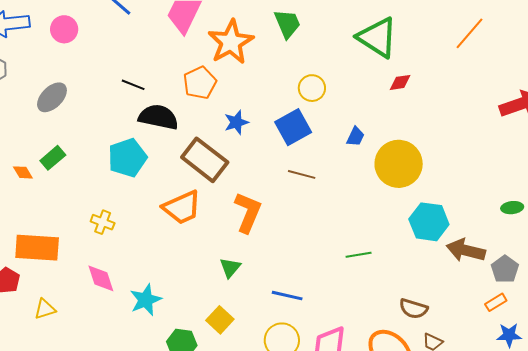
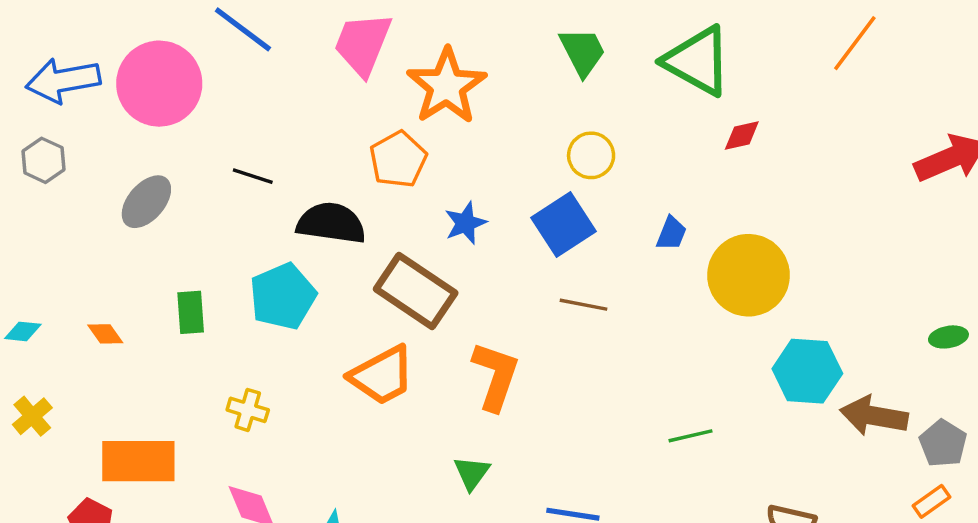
green trapezoid: (287, 24) -> (583, 52), moved
pink circle: (64, 29) -> (159, 84), size x1.8
black line: (133, 85) -> (253, 176), moved
green rectangle: (53, 158) -> (191, 312), moved, turned -50

